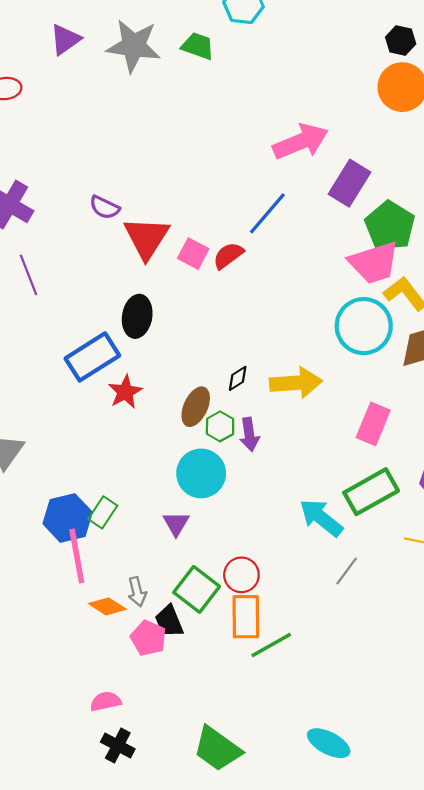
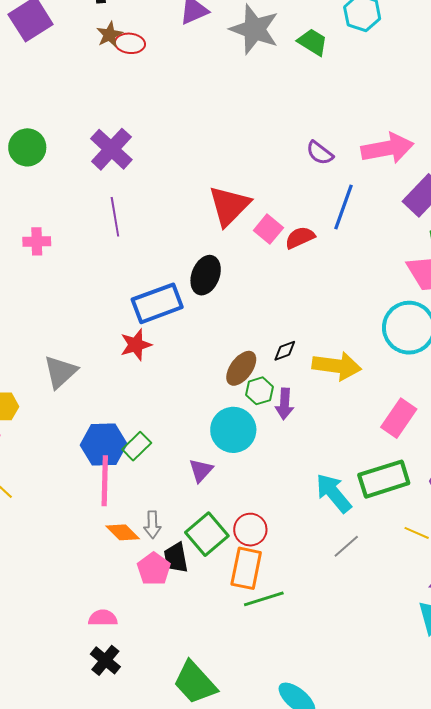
purple semicircle: (105, 207) -> (320, 153), moved
blue line: (267, 213) -> (344, 207), turned -33
red star: (125, 392) -> (136, 345), moved

